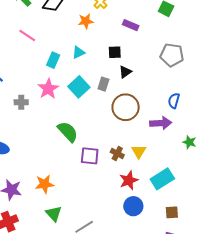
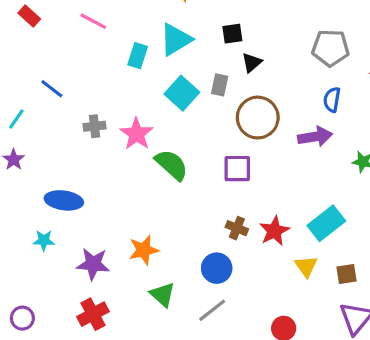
cyan triangle: (78, 52) -> (176, 40), size x1.6
gray pentagon: (172, 55) -> (331, 48), moved
pink star: (48, 89) -> (137, 134), moved
yellow triangle: (139, 151) -> (306, 266), moved
brown cross: (117, 154) -> (237, 228), moved
purple square: (90, 156) -> (237, 169), moved
blue circle: (133, 206) -> (217, 268), moved

